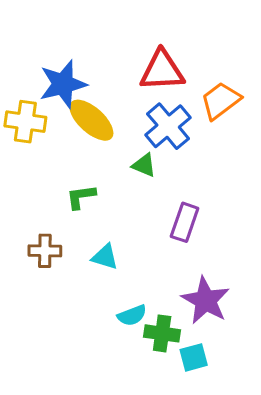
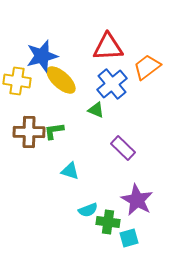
purple rectangle: (185, 222) -> (123, 148), turned -65
brown cross: (45, 251) -> (29, 132), moved, size x1.4

